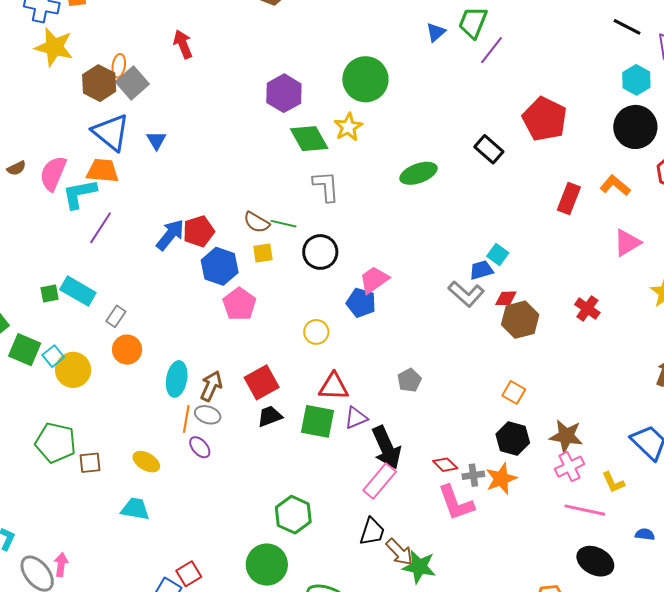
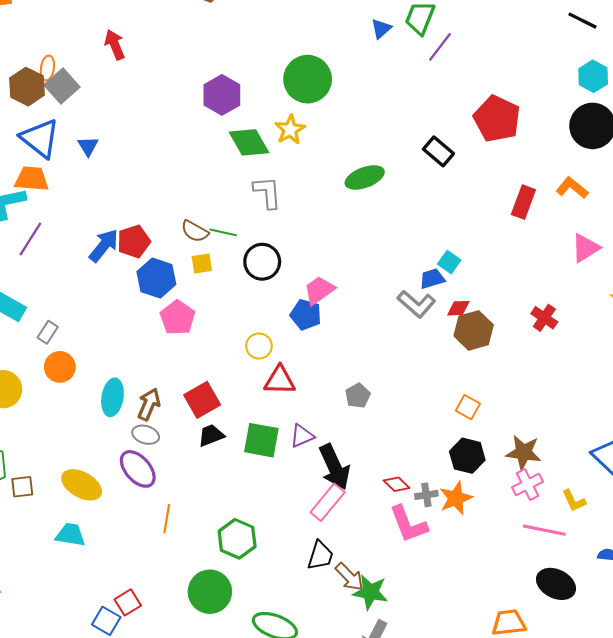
red triangle: (334, 387) -> (280, 380), moved
orange line: (186, 419) -> (167, 519), moved
purple ellipse: (200, 447) -> (138, 469), size x1.6
yellow ellipse: (146, 462) -> (82, 485), size x1.4

